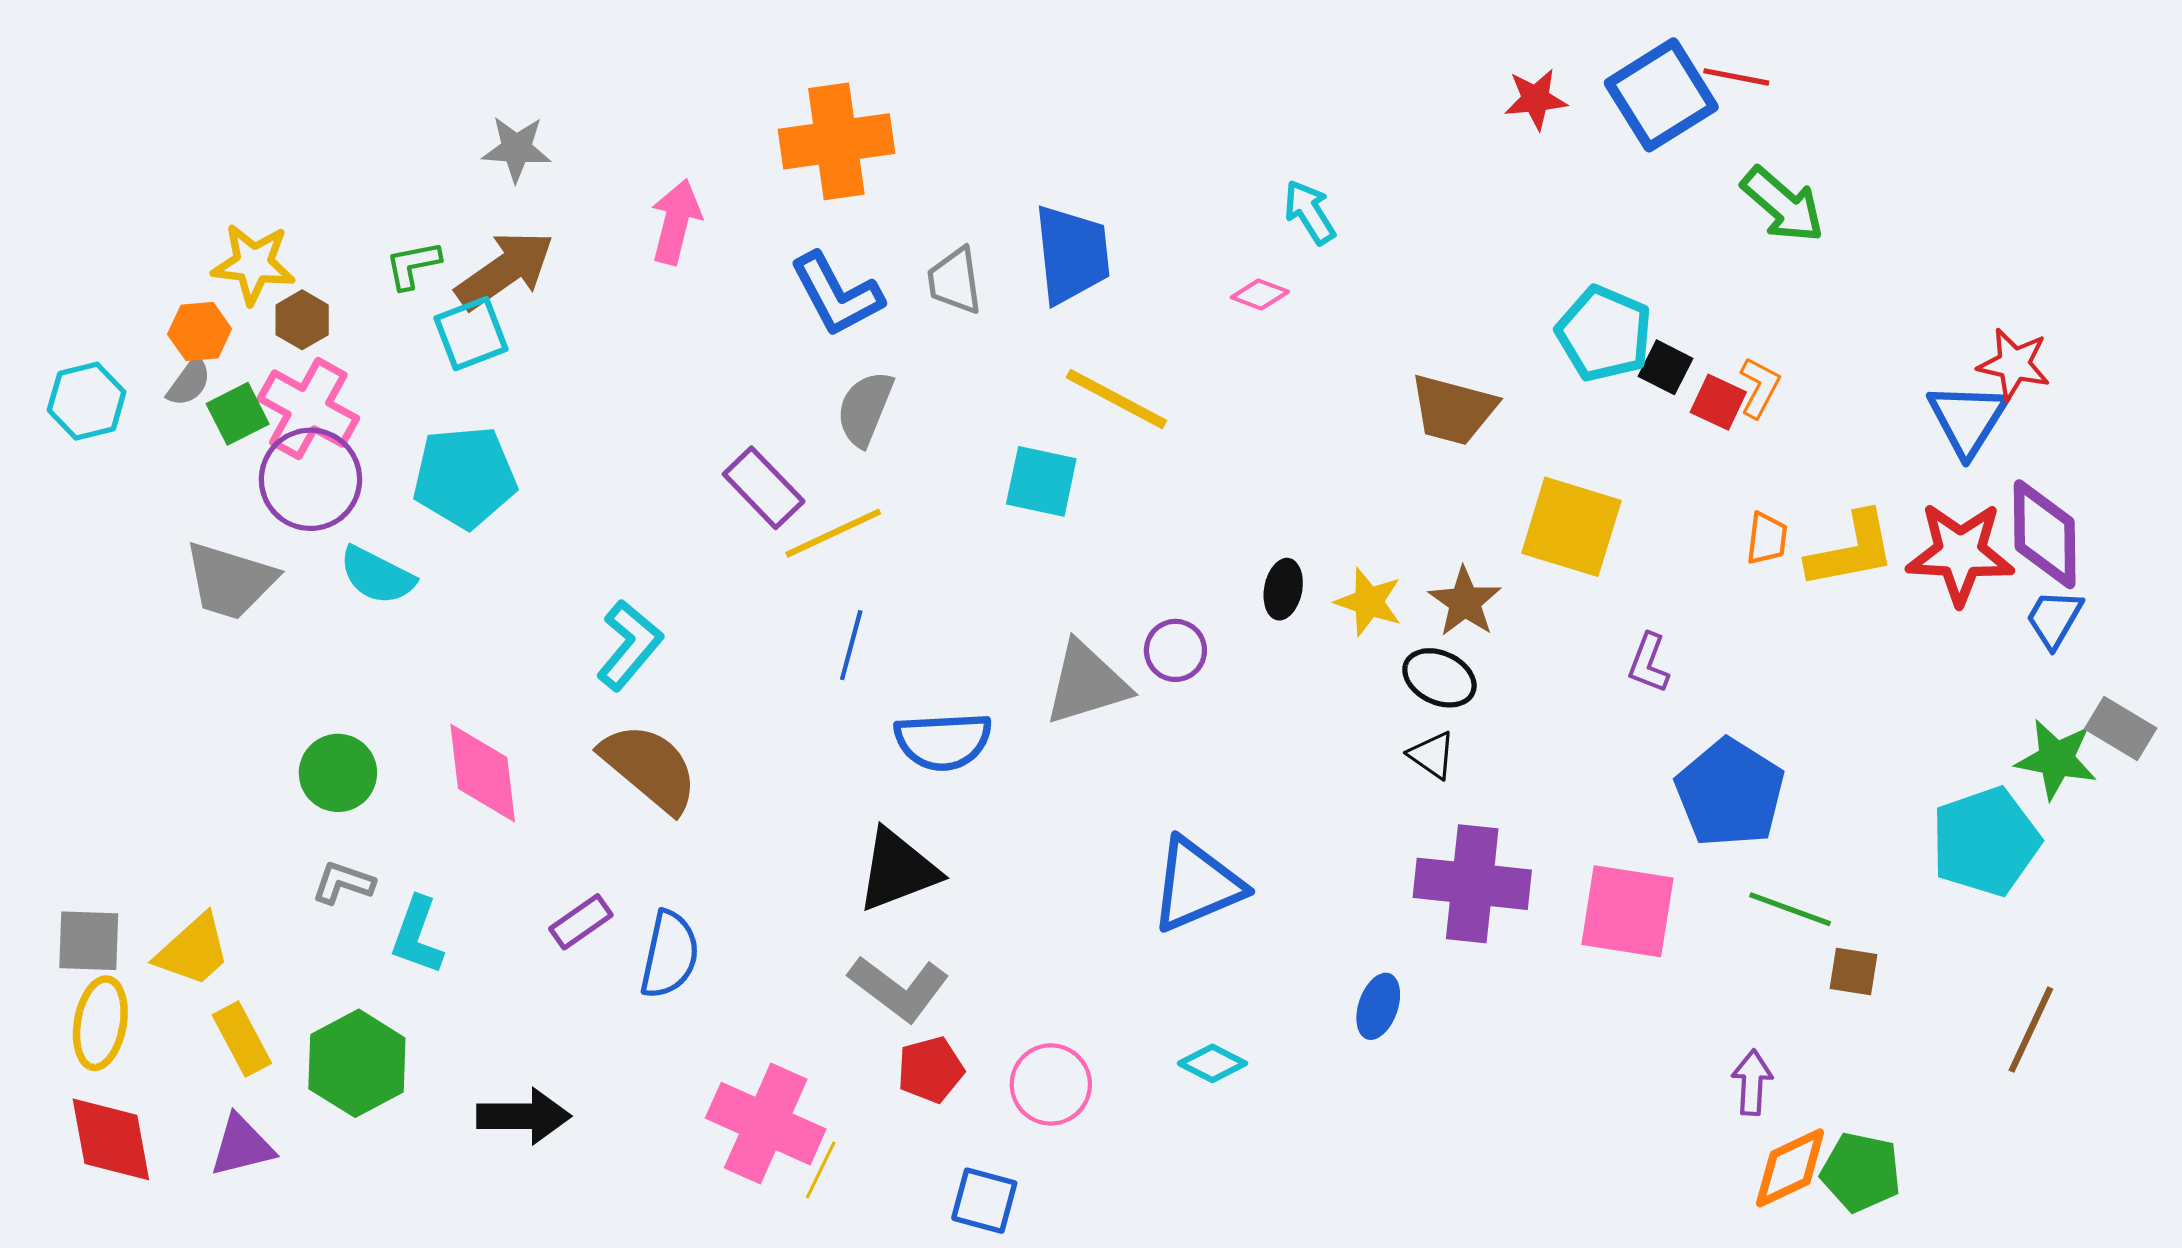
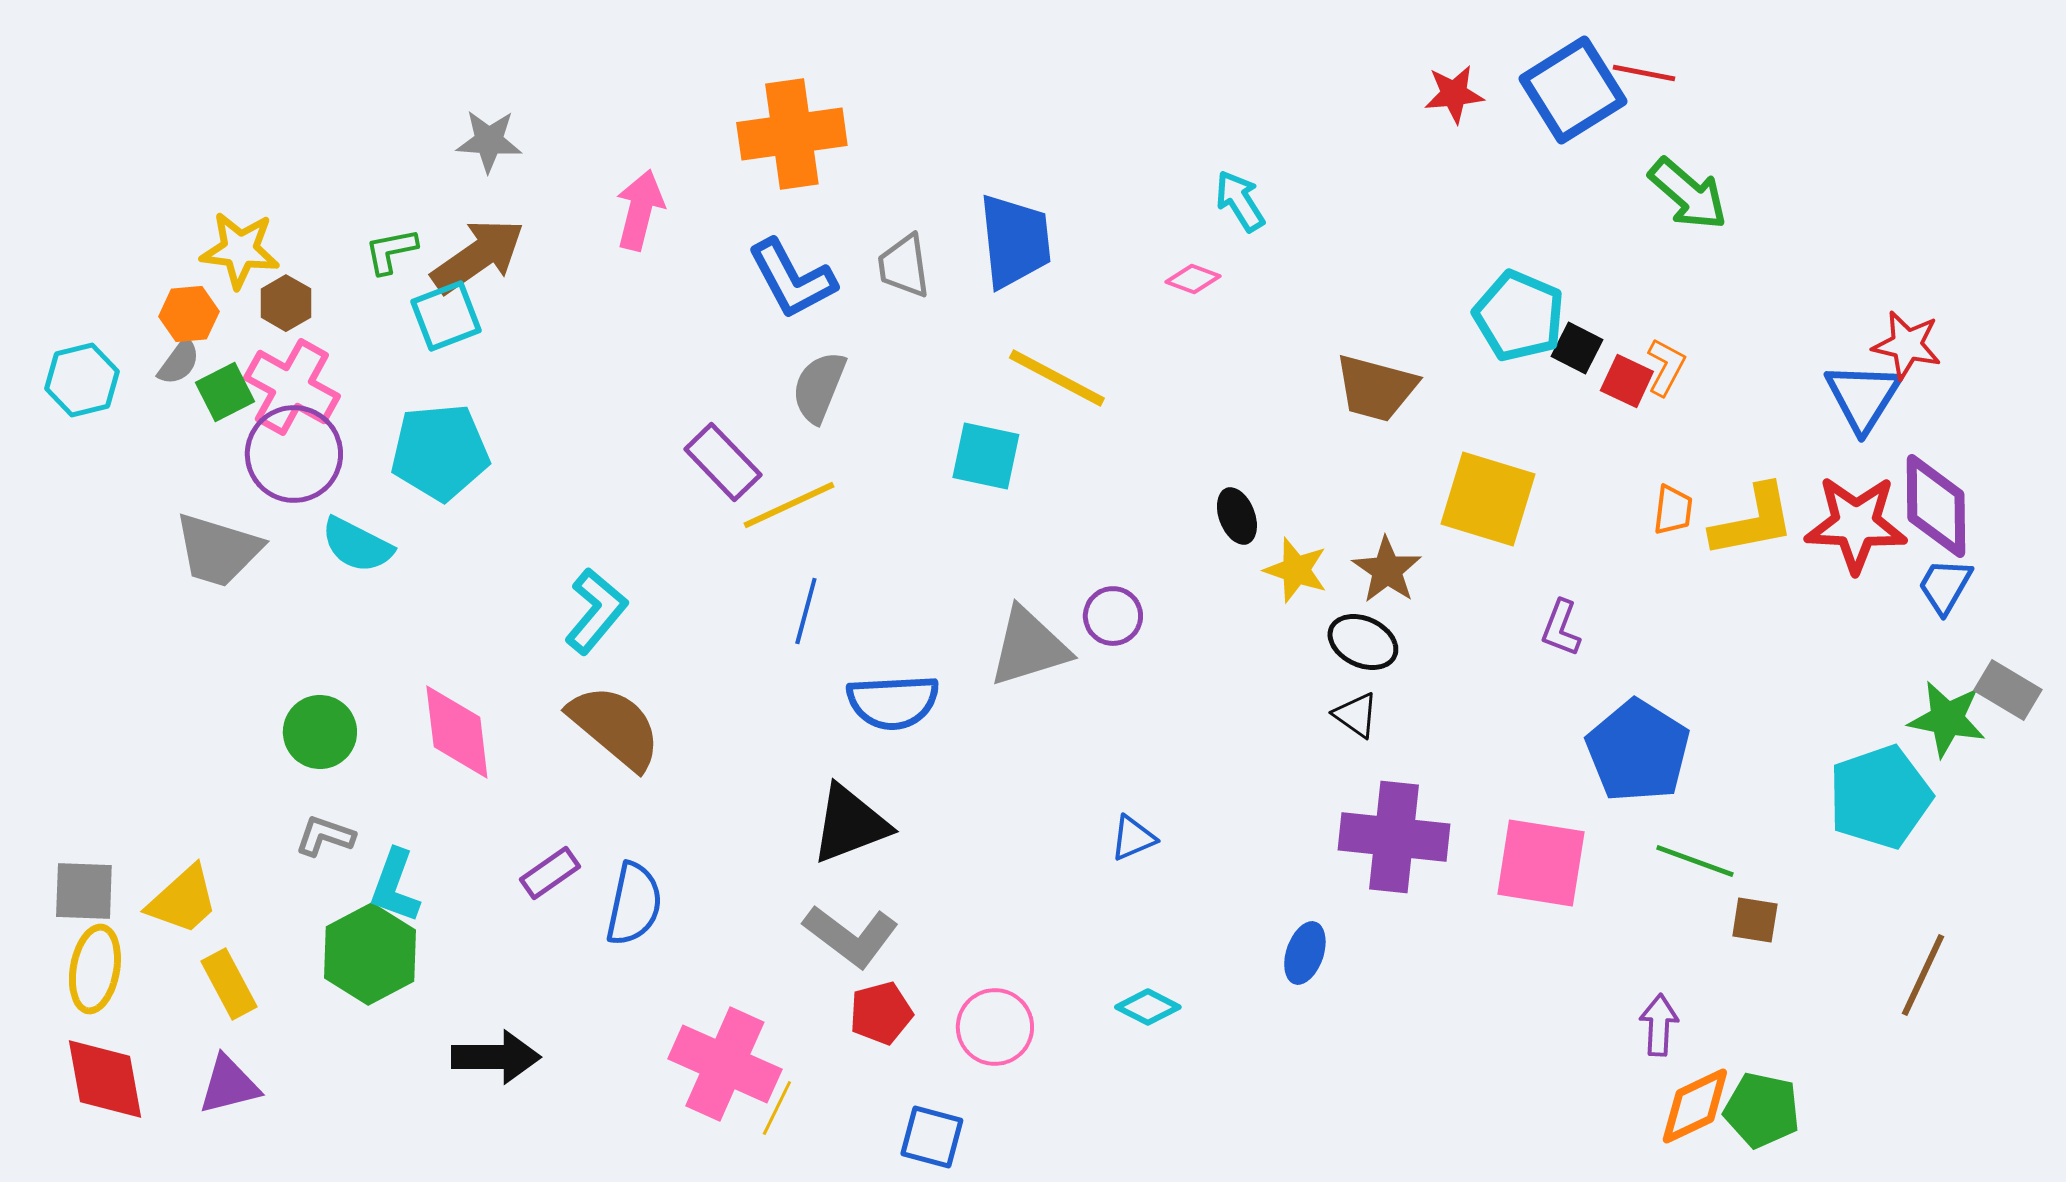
black ellipse: (1283, 589) -> (1237, 516), moved, turned -32
blue triangle: (1197, 885) -> (1133, 838), size x0.5
green hexagon: (357, 1063) -> (370, 954), moved

